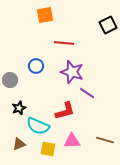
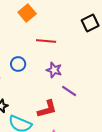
orange square: (45, 15) -> (27, 13), turned -30
purple star: (72, 72) -> (54, 70), size x0.7

